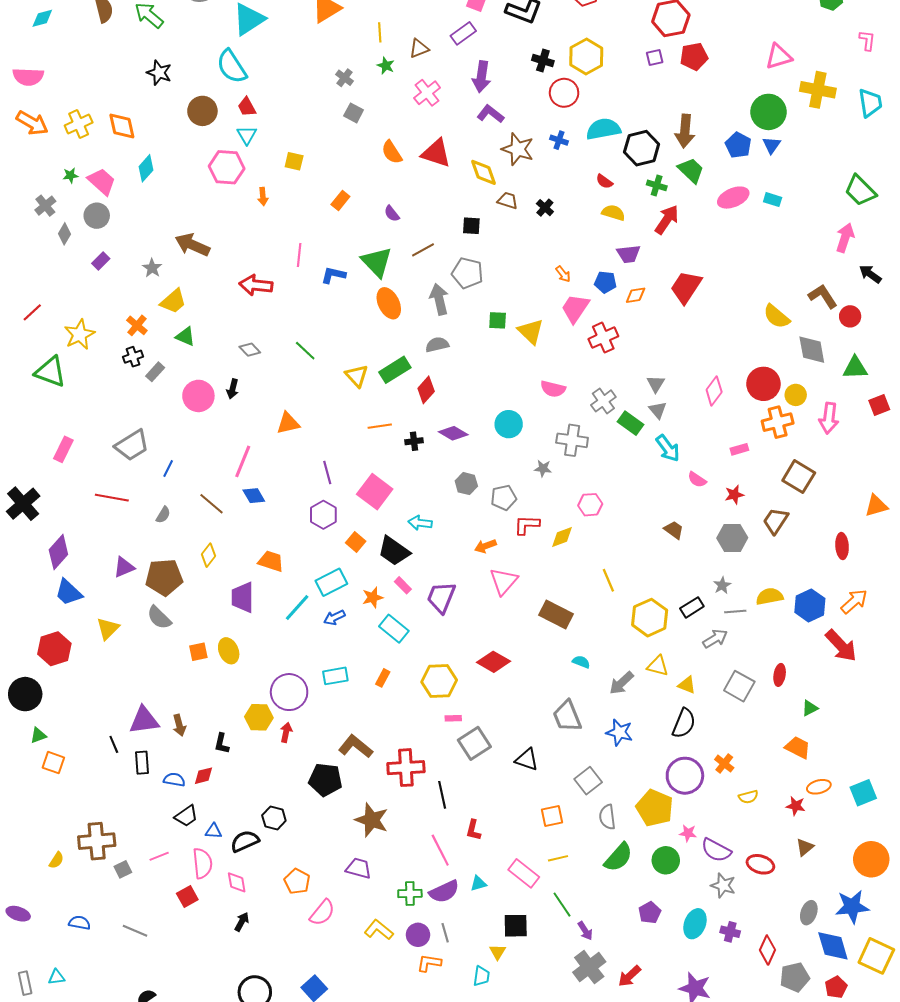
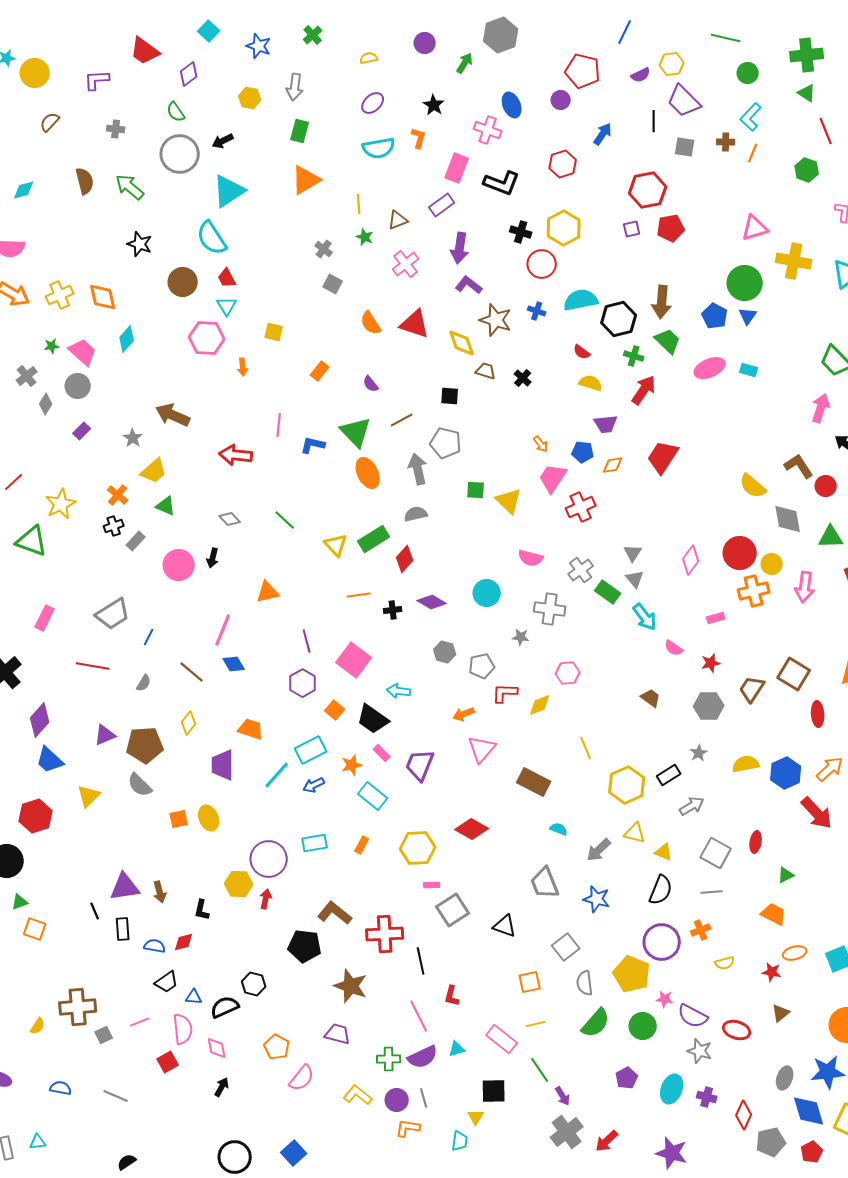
brown square: (799, 477) -> (794, 674), moved
gray line: (735, 611) -> (712, 892), moved
orange cross: (724, 764) -> (701, 930), turned 30

